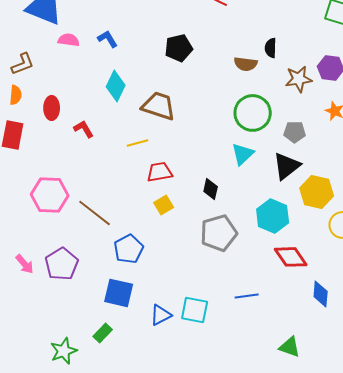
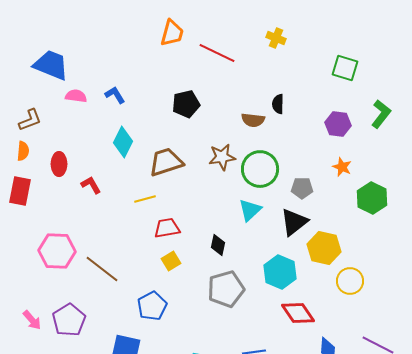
brown star: (299, 79) -> (222, 157), moved
brown trapezoid: (159, 106) -> (166, 162), turned -36
blue pentagon: (129, 249) -> (152, 306), moved

